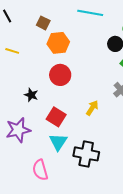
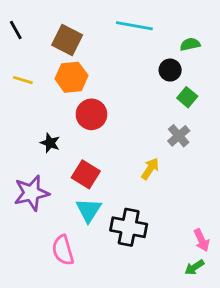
brown square: (43, 23) -> (67, 40), size x1.5
orange hexagon: (58, 43) -> (71, 77), moved
yellow arrow: (92, 108) -> (150, 169), moved

